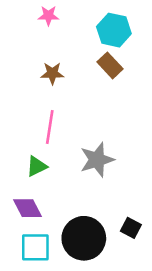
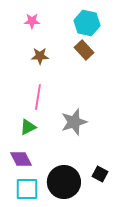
pink star: (48, 16) -> (32, 21), moved

